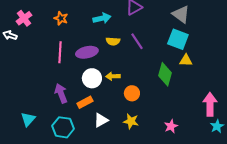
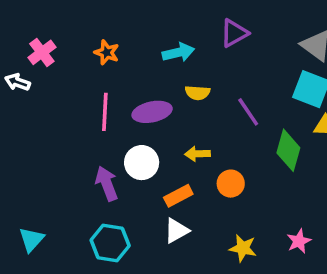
purple line: (137, 41) -> (248, 112), moved
white circle: (92, 78) -> (142, 163), moved
orange rectangle: (85, 102) -> (178, 196), moved
cyan triangle: (28, 119) -> (31, 239), moved
yellow star: (131, 121) -> (243, 248), moved

